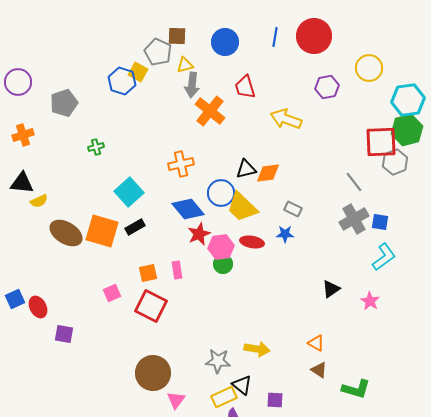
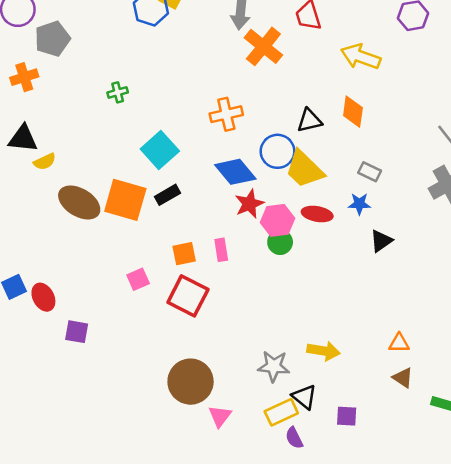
gray pentagon: (64, 103) -> (52, 39), moved
orange diamond: (268, 173) -> (353, 112), moved, turned -75
black triangle: (331, 289) -> (381, 241), moved
orange triangle: (316, 343) -> (399, 343), turned -30

